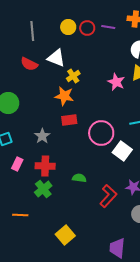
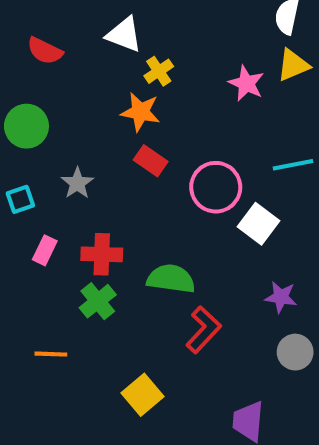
red semicircle: (29, 64) -> (45, 51), moved
red rectangle: (69, 120) -> (151, 161), turned 42
gray star: (42, 136) -> (77, 183), moved
green semicircle: (79, 178) -> (171, 279), size x1.6
red L-shape: (108, 196) -> (204, 330), moved

